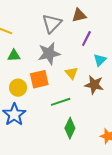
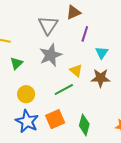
green triangle: (14, 55) -> (16, 63), turned -32
orange square: (39, 79) -> (55, 119), moved
green line: (61, 102) -> (64, 90), moved

